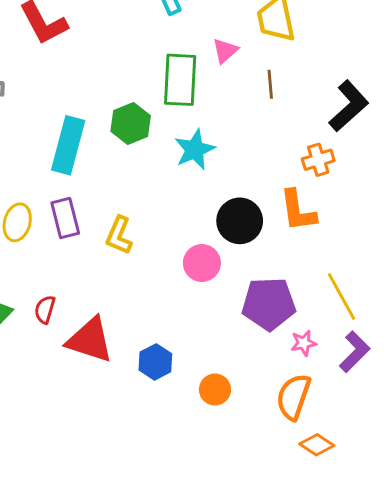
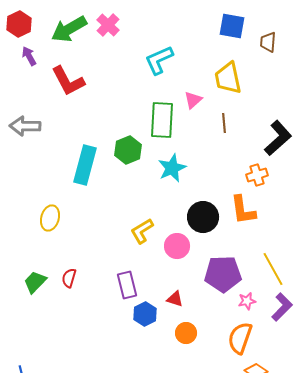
purple rectangle: (65, 218) -> (127, 285), moved
yellow L-shape: (119, 235) -> (142, 231), moved, turned 36
red triangle: (90, 340) -> (175, 299), moved, size x0.5

